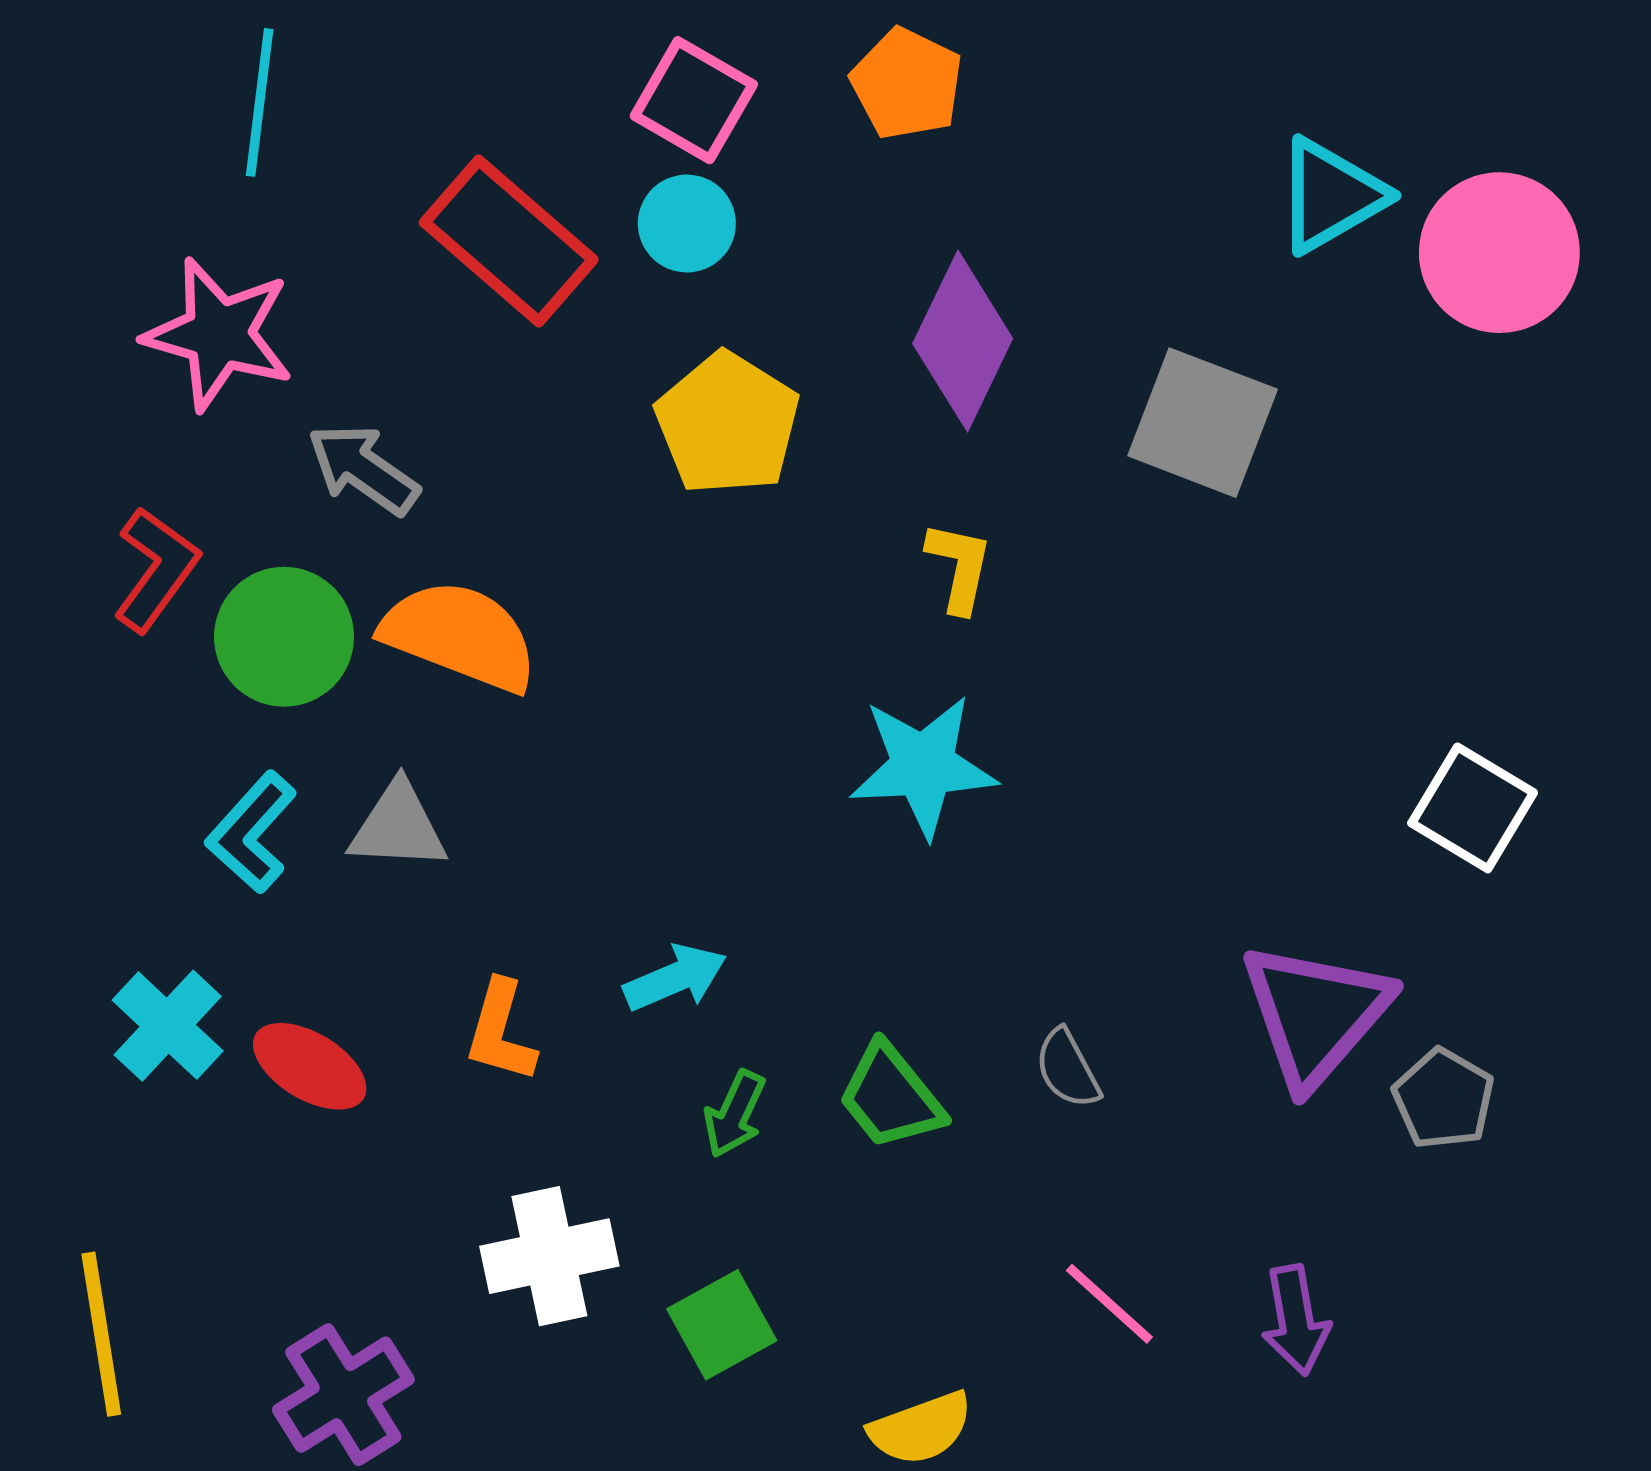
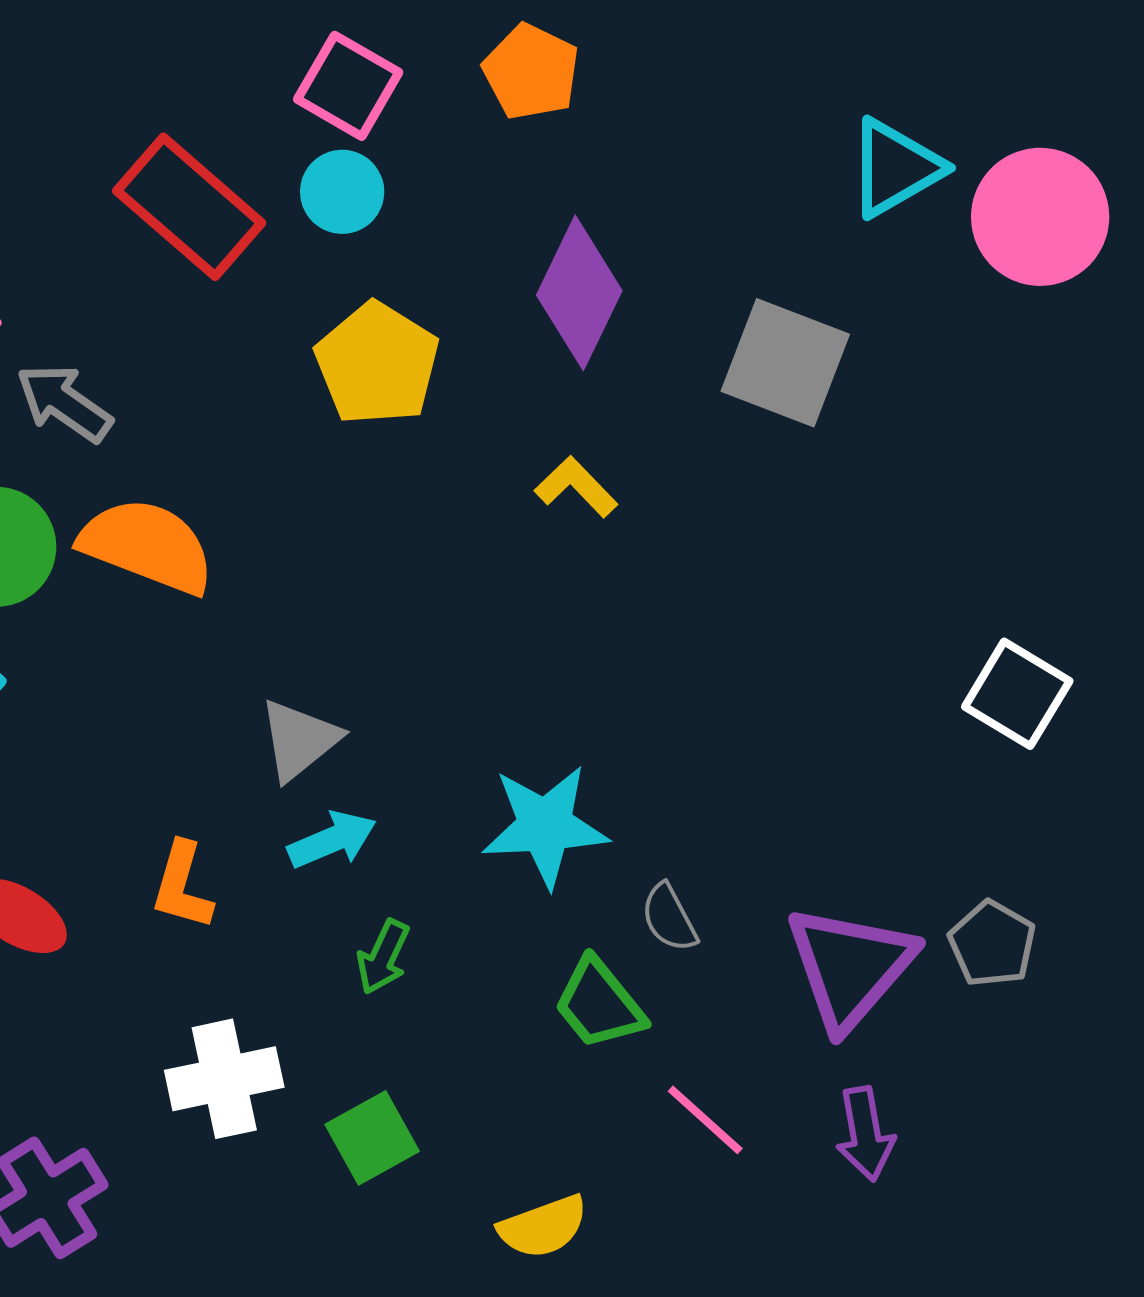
yellow L-shape: (959, 567) -> (576, 487), turned -56
cyan star: (923, 766) -> (545, 826), moved
gray triangle: (398, 827) -> (299, 740), moved, turned -42
purple triangle: (1315, 1014) -> (850, 967), moved
green trapezoid: (891, 1097) -> (599, 1004), moved

